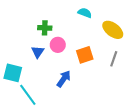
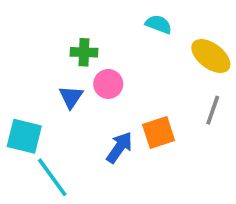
orange square: (85, 55) -> (159, 132), moved

